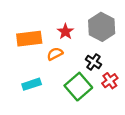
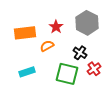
green square: (78, 87) -> (67, 74), turned -35

